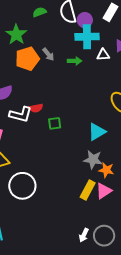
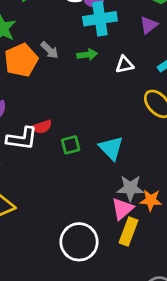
white triangle: (103, 55) -> (125, 65), moved
cyan triangle: (97, 132) -> (111, 148), moved, turned -36
white circle: (22, 186) -> (79, 242), moved
pink triangle: (104, 191) -> (122, 209), moved

